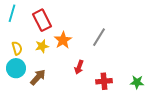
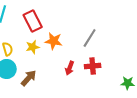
orange star: (63, 40) -> (54, 41), turned -30
red cross: (104, 81) -> (93, 66), moved

